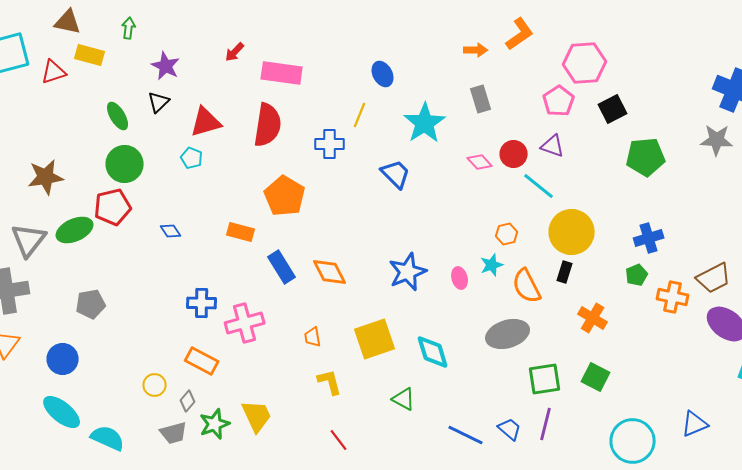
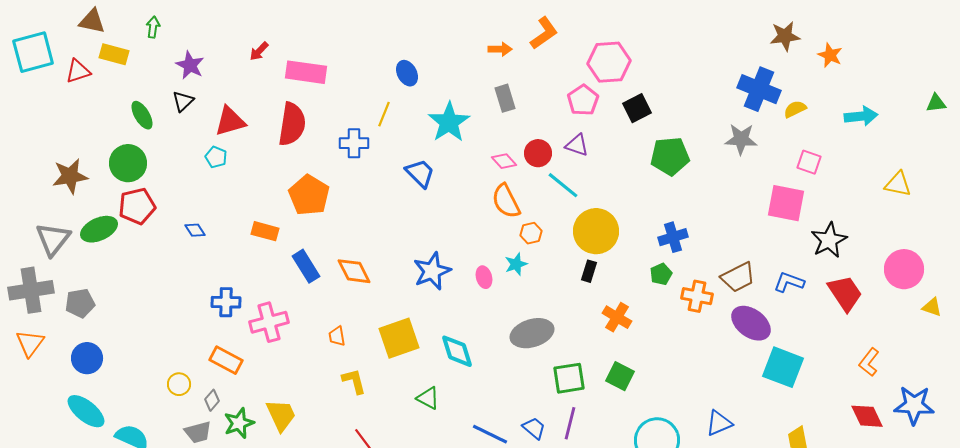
green circle: (125, 164) -> (128, 163), moved
orange semicircle: (527, 286) -> (506, 201), moved
gray pentagon: (91, 304) -> (80, 303), moved

